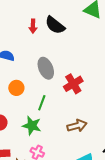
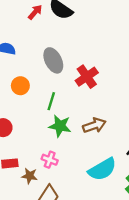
red arrow: (33, 26) -> (35, 12), turned -136
green star: (32, 126) -> (60, 126), moved

